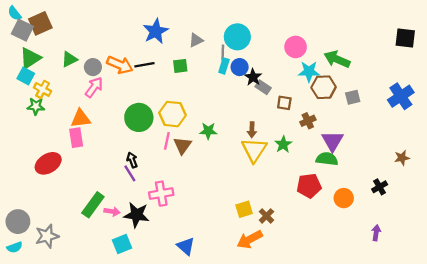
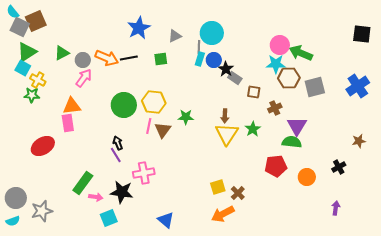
pink circle: (296, 47) -> (280, 45), moved
gray square: (353, 97) -> (315, 87), size x1.5
pink arrow: (112, 211) -> (96, 197), moved

